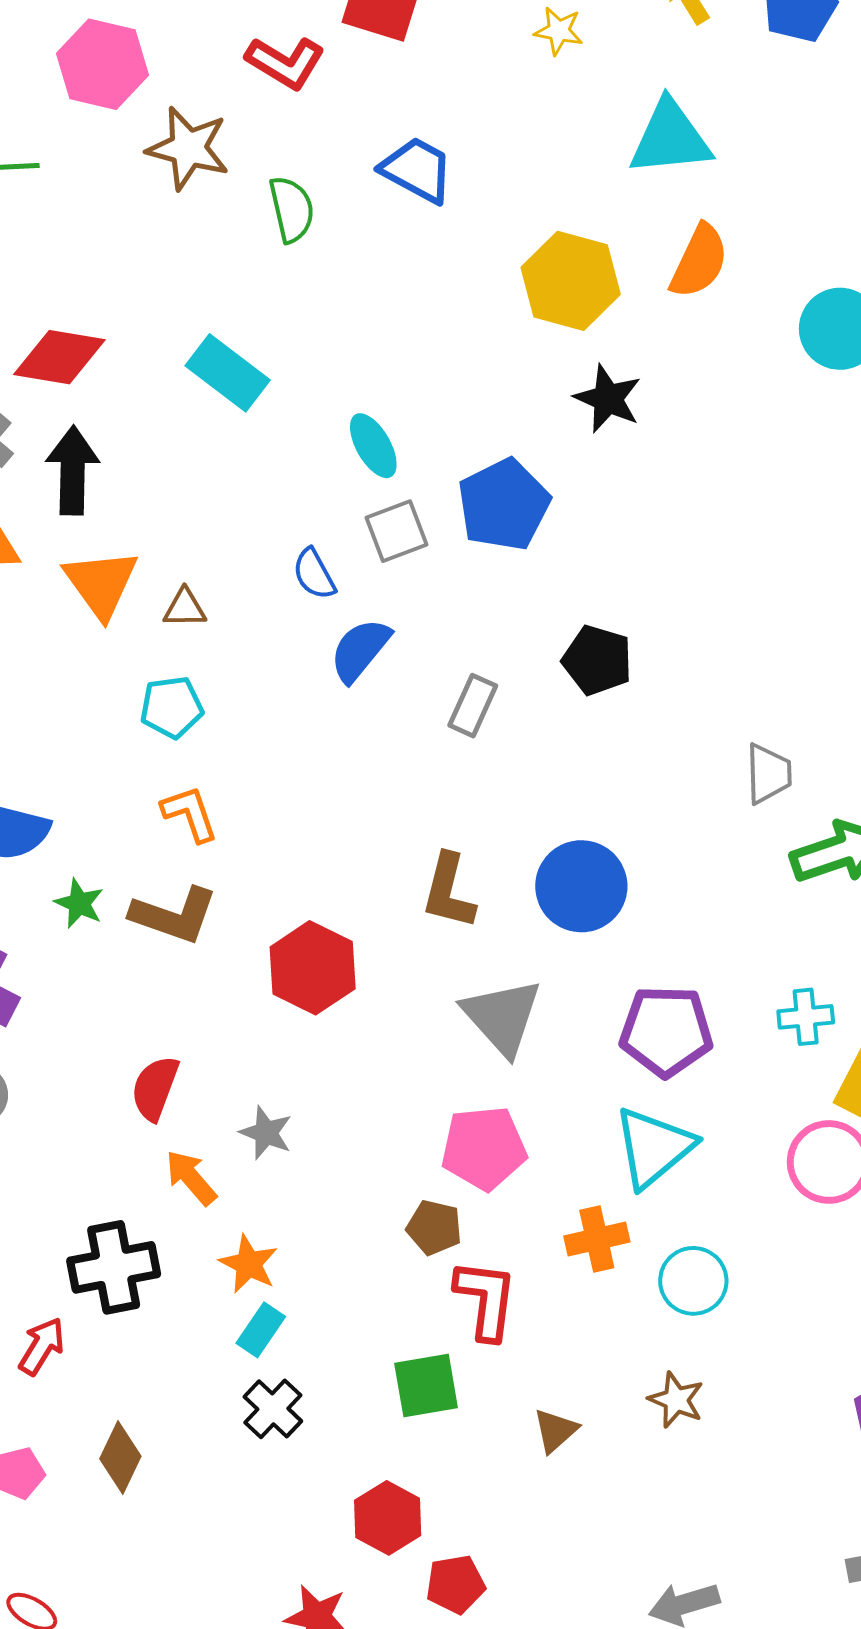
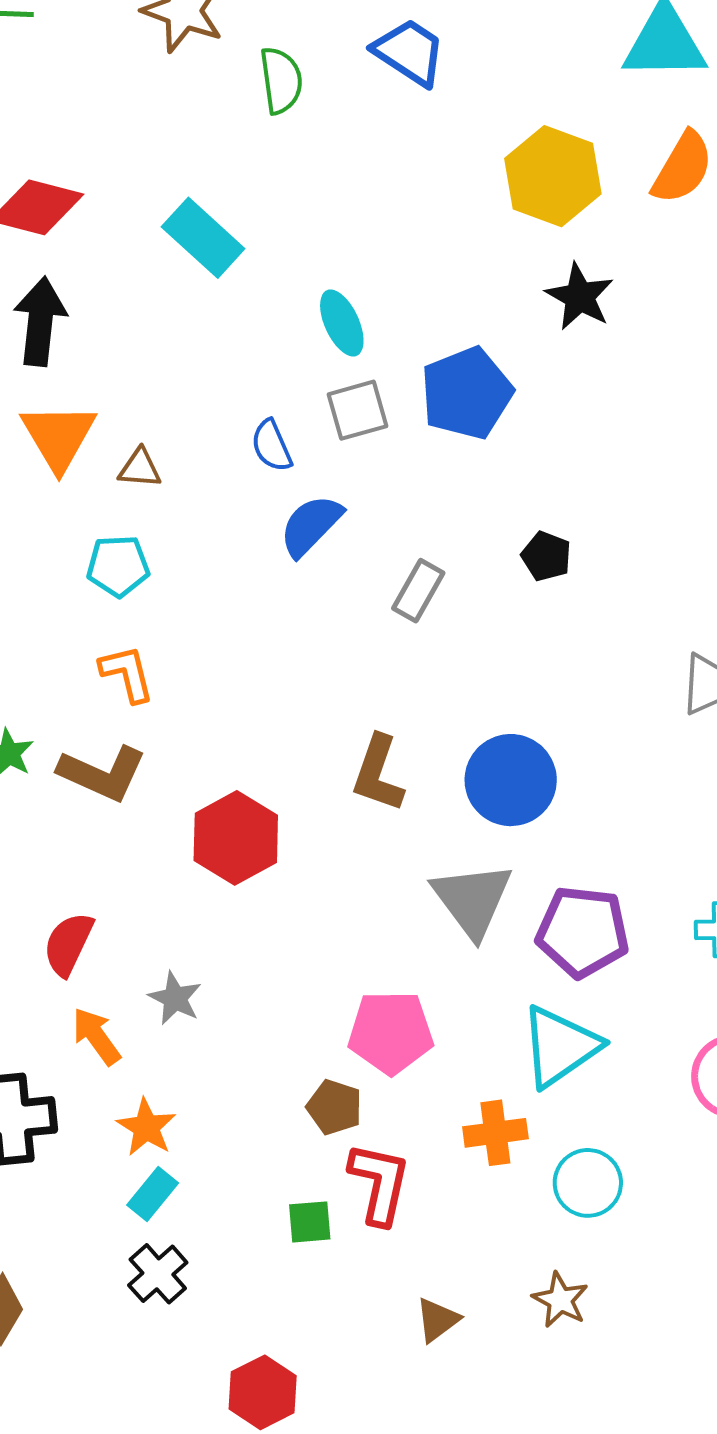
black pentagon: (597, 660) -> (546, 556), size x0.7
gray triangle: (502, 1017) -> (472, 900), moved
green square: (426, 1385) -> (310, 1222), moved, size x0.7

